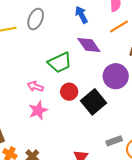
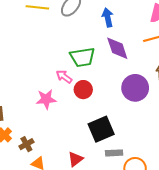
blue arrow: (81, 15) -> (108, 17), moved
pink arrow: (35, 87) -> (64, 77), moved
black square: (93, 102) -> (101, 129), moved

